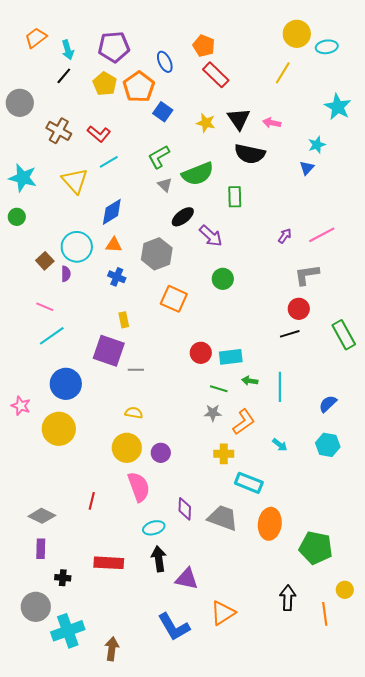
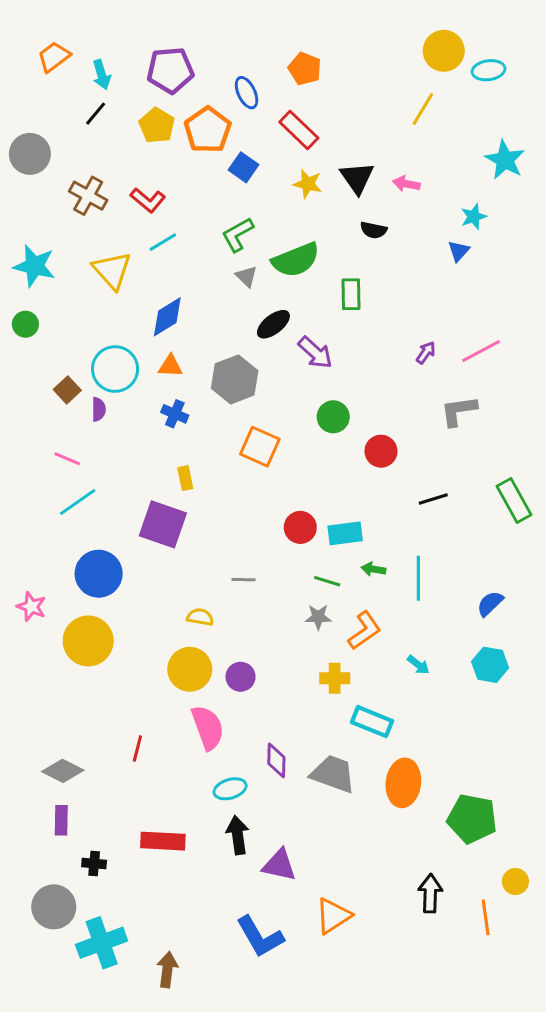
red rectangle: (216, 75) -> (299, 130), moved
black semicircle: (250, 154) -> (374, 230), size x0.6
red circle: (299, 309) -> (381, 451), moved
gray line: (136, 370) -> (244, 580), moved

